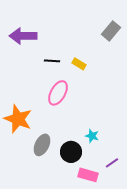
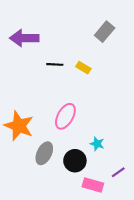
gray rectangle: (111, 31) -> (105, 32), moved
pink ellipse: (58, 93) -> (65, 116), moved

